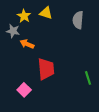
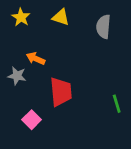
yellow star: (24, 16) -> (21, 17), moved
gray star: (13, 31) -> (17, 76), moved

